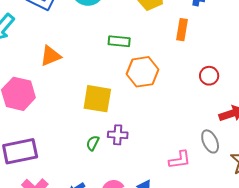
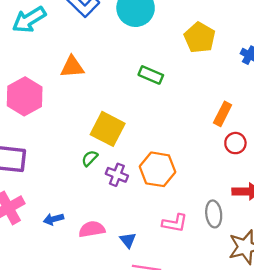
orange rectangle: (182, 30) -> (223, 114), moved
orange hexagon: (142, 72) -> (158, 169), moved
green semicircle: (93, 143) -> (90, 158), moved

